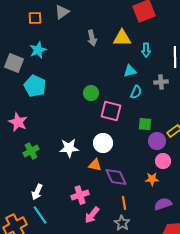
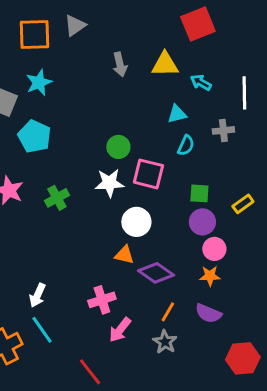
orange square: (35, 18) -> (34, 34), size x1.6
cyan arrow: (146, 50) -> (201, 82), turned 120
purple circle: (157, 141) -> (202, 222), moved
white star: (69, 148) -> (109, 183), moved
green cross: (31, 151) -> (57, 198), moved
pink circle: (163, 161) -> (214, 249), moved
purple diamond: (116, 177) -> (156, 273), turned -30
orange line: (124, 203) -> (168, 312), turned 40
purple semicircle: (163, 204) -> (208, 313), moved, turned -138

